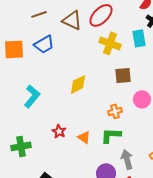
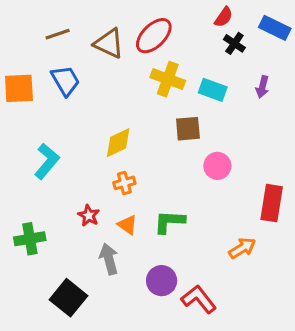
cyan rectangle: (139, 38) -> (213, 90), moved, turned -60
blue trapezoid: (44, 44) -> (65, 81), turned -90
orange cross: (115, 111) -> (124, 183), moved
gray arrow: (127, 159) -> (109, 259), moved

